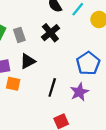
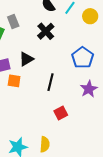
gray rectangle: (19, 35) -> (13, 21), moved
purple star: (79, 92) -> (89, 89), moved

